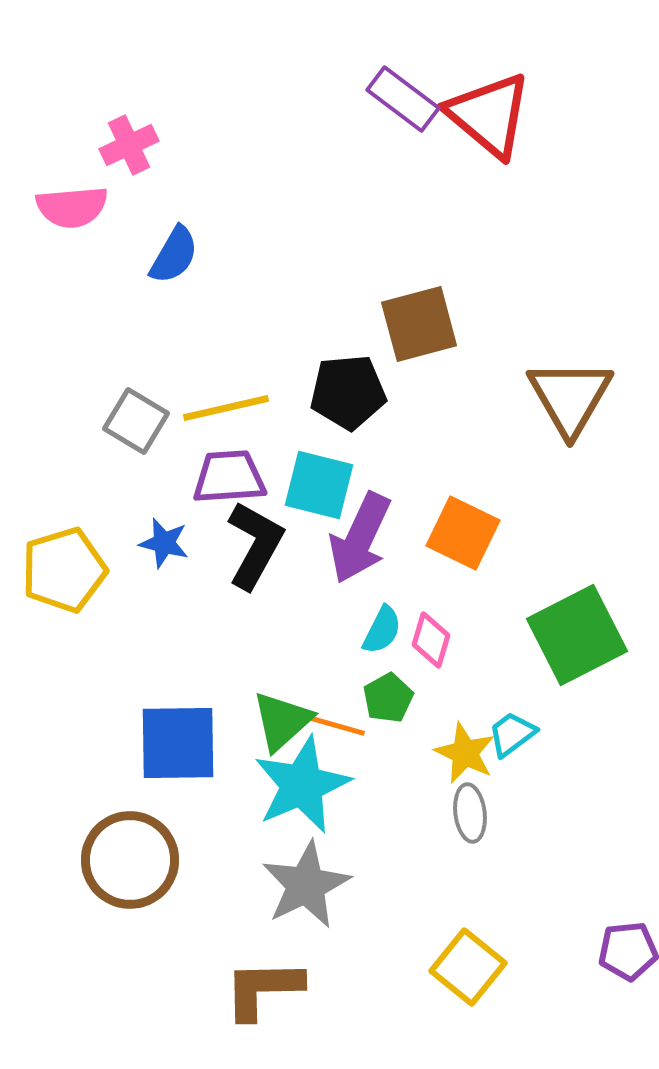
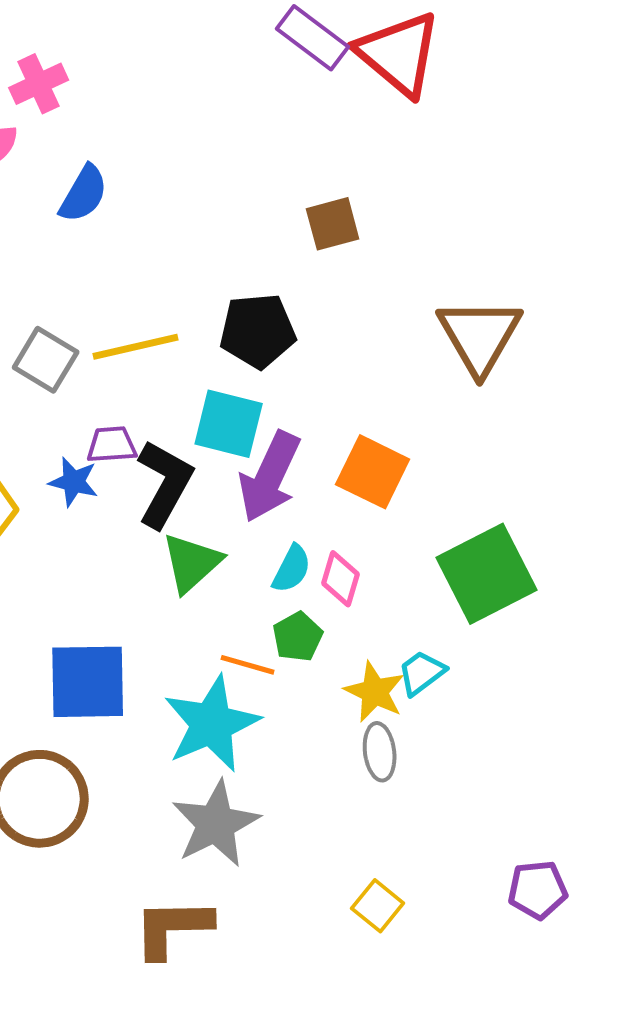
brown square: (419, 324) -> (333, 224), moved, size x0.7
purple trapezoid: (229, 477) -> (112, 445), moved, size x0.7
green triangle: (282, 721) -> (192, 563), moved
yellow square: (468, 967) -> (378, 906), size x0.7

